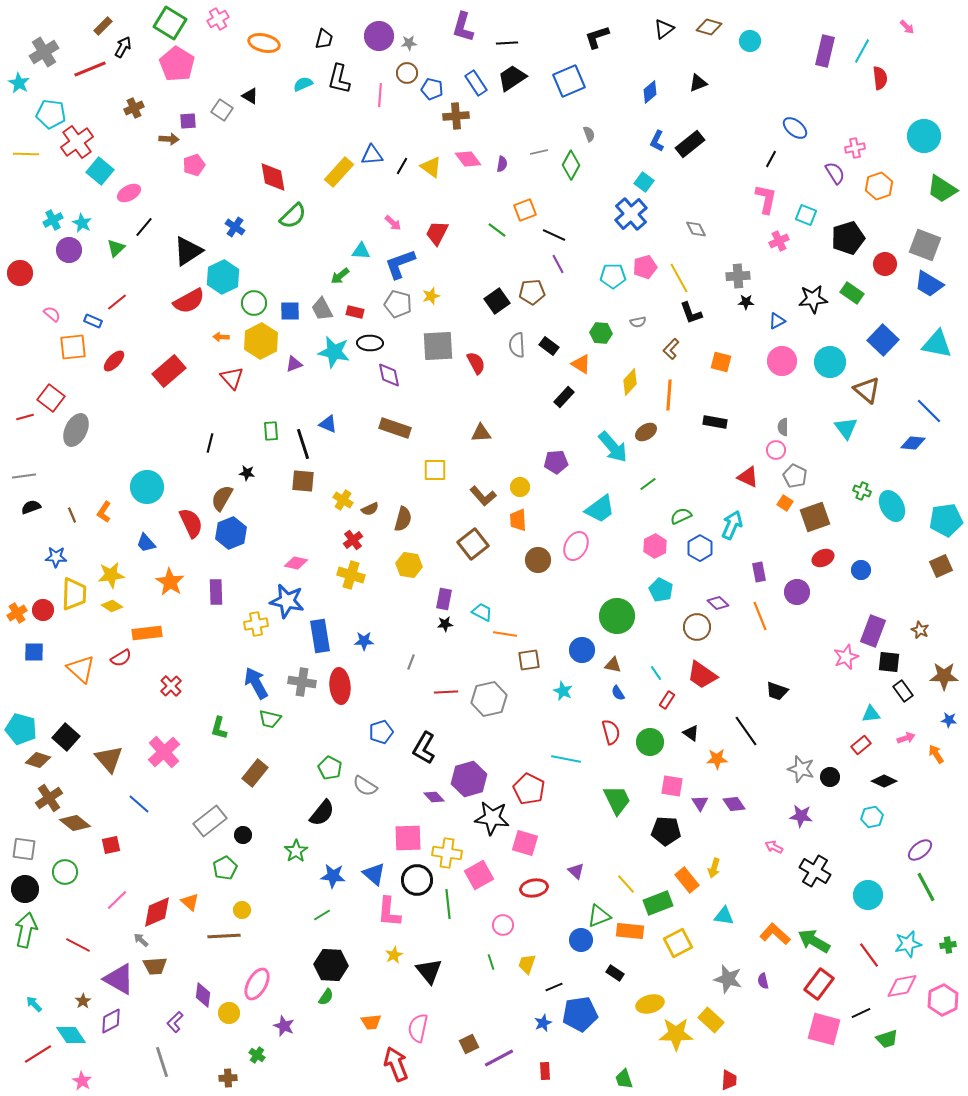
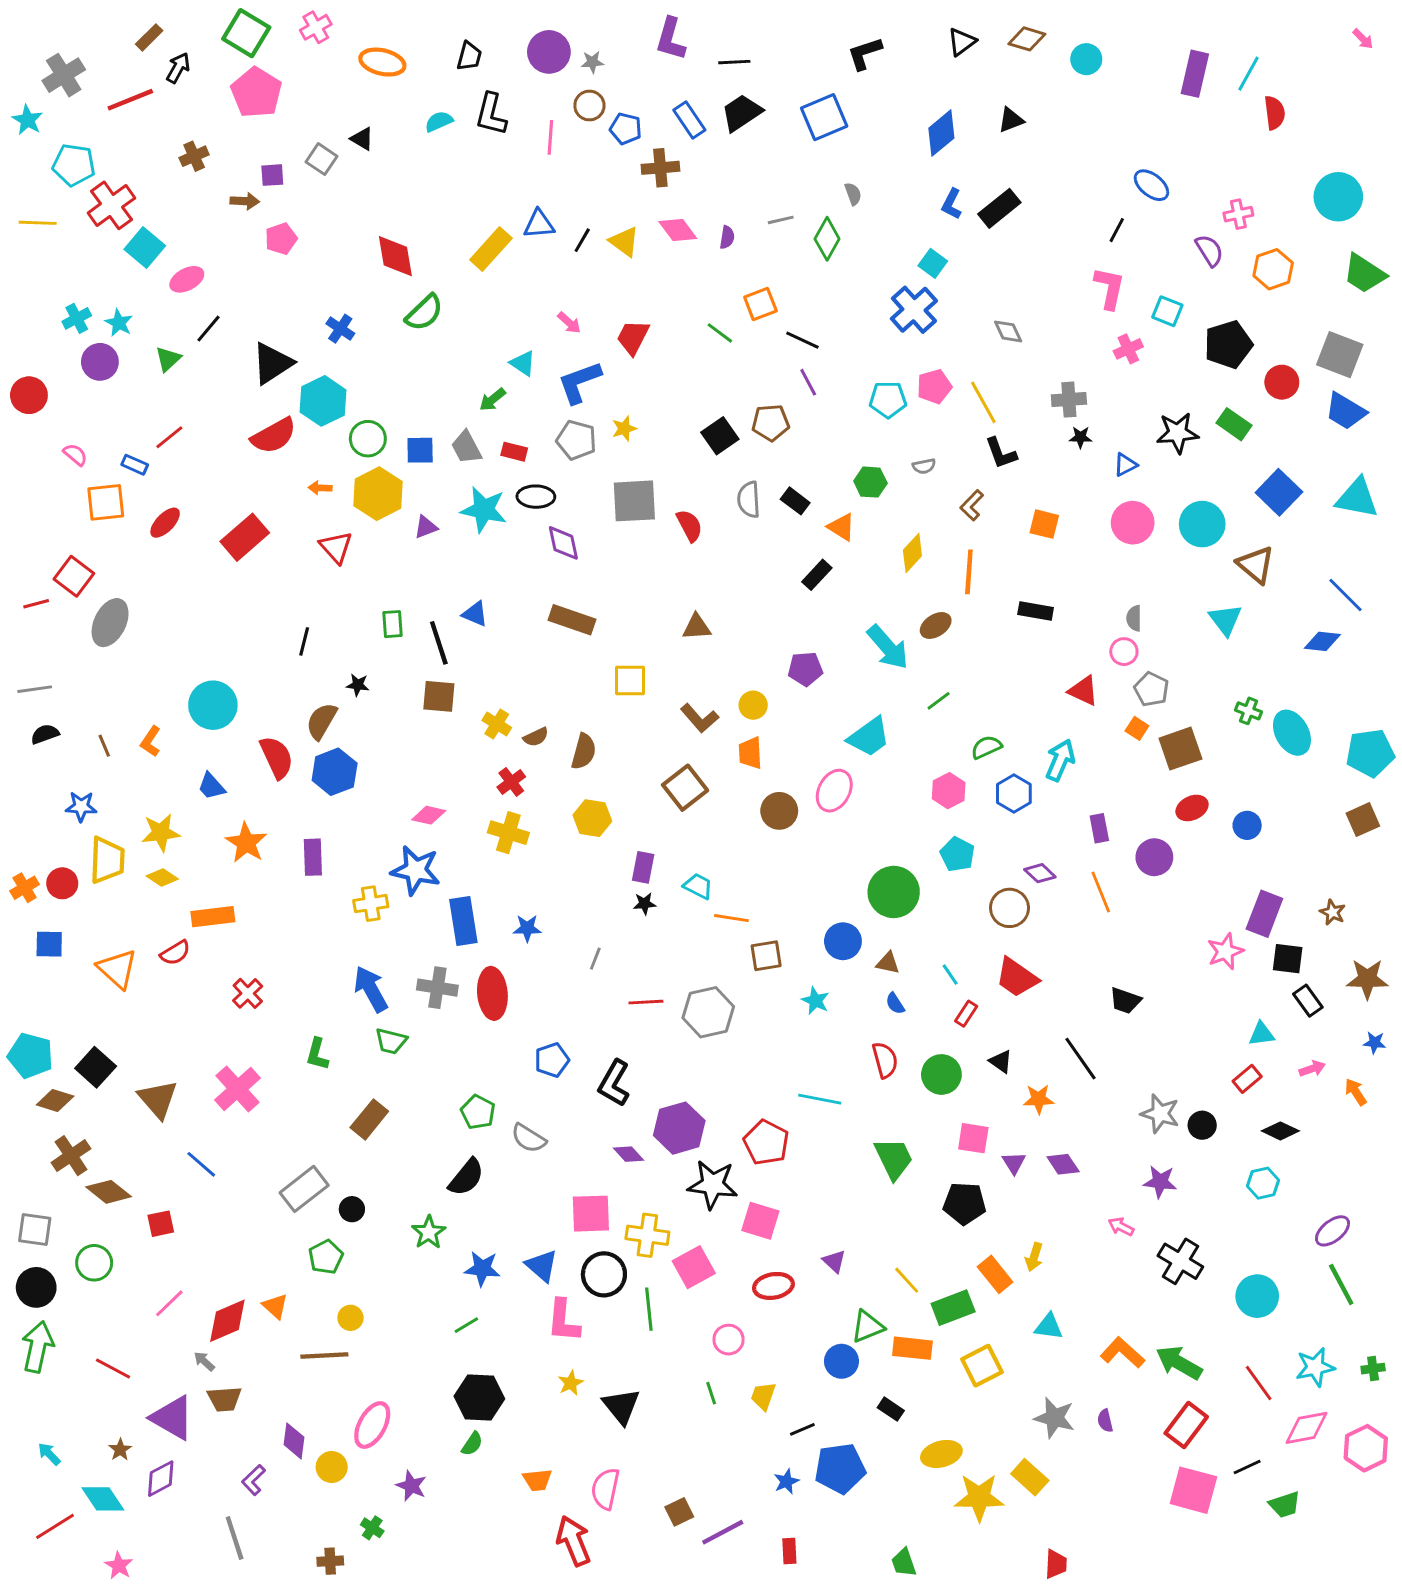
pink arrow: (907, 27) -> (1363, 39), moved
blue diamond: (650, 92) -> (941, 133), size x1.4
cyan triangle: (361, 251) -> (523, 363), turned 30

